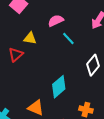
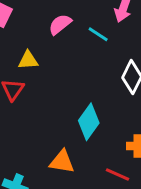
cyan line: (68, 39) -> (98, 34), moved

